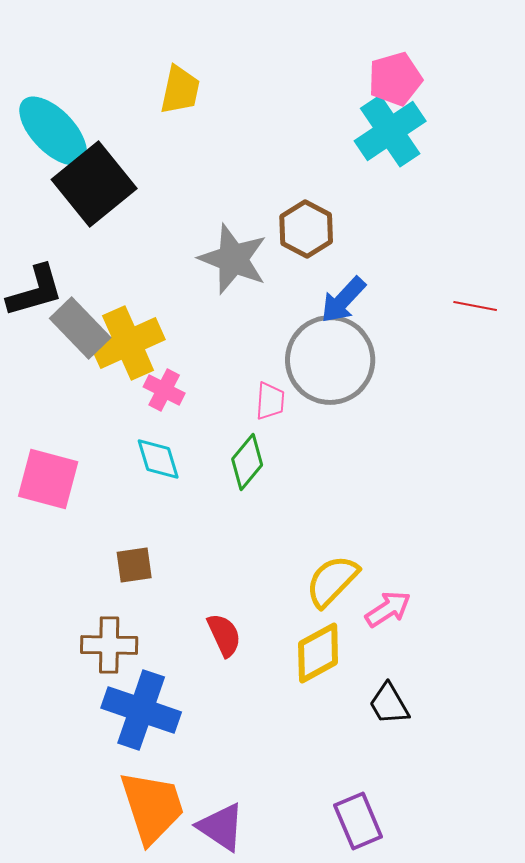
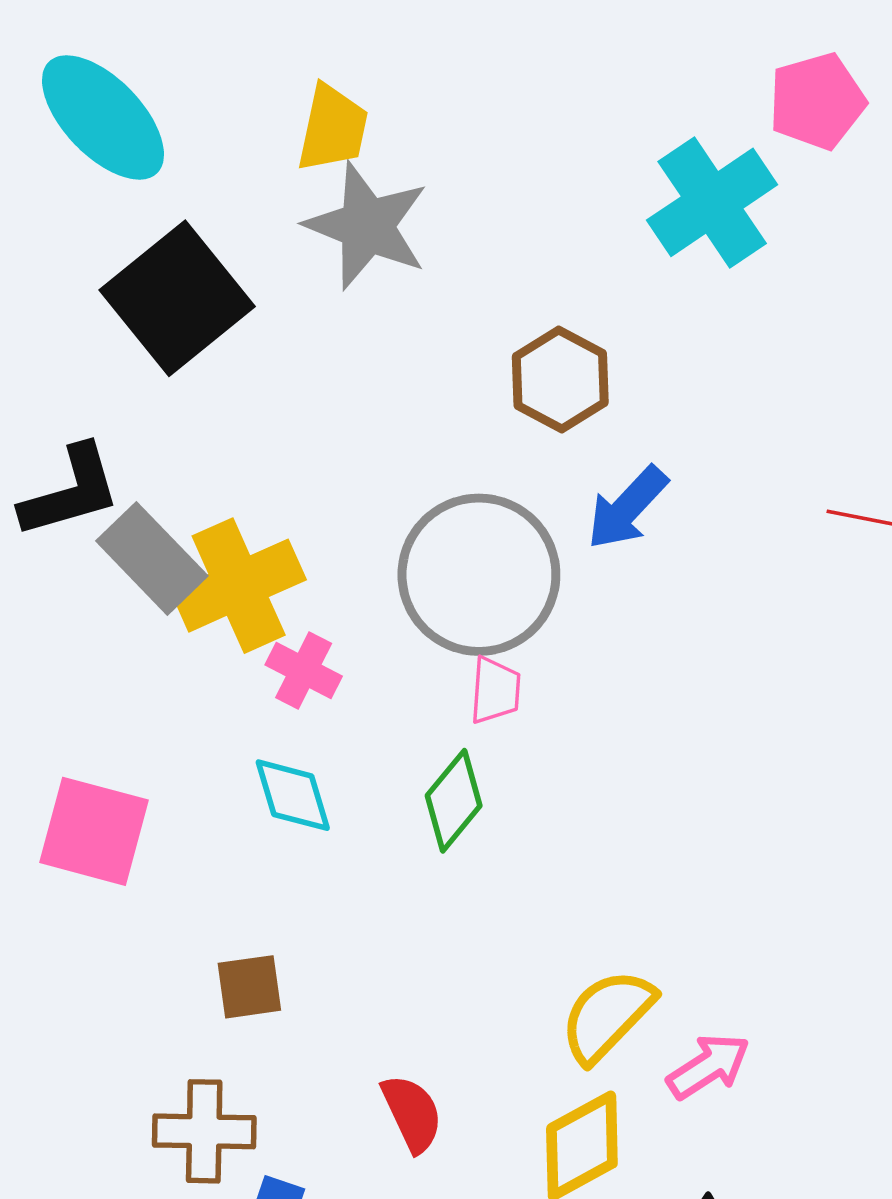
pink pentagon: (395, 79) -> (817, 101), moved
cyan ellipse: (53, 131) -> (103, 117), moved
gray star: (233, 259) -> (367, 226), moved
gray circle: (330, 360) -> (479, 575), moved

